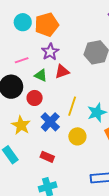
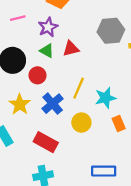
purple star: (50, 52) -> (48, 27), moved
pink line: (22, 60) -> (18, 18), moved
red rectangle: (47, 157) -> (46, 142), size x1.5

